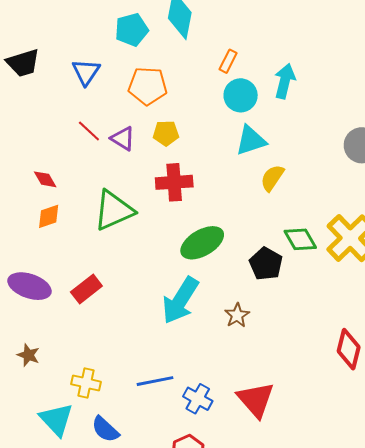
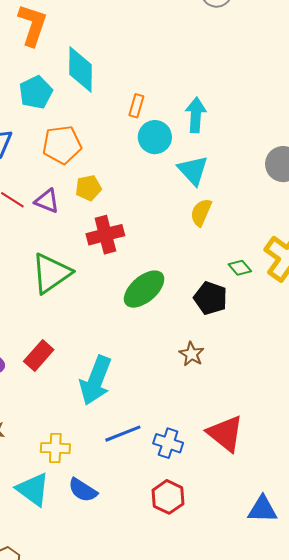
cyan triangle: (251, 141) -> (193, 170), moved, turned -44
green diamond: (300, 239) -> (240, 268), size x0.7
cyan arrow: (180, 300) -> (96, 380), moved

